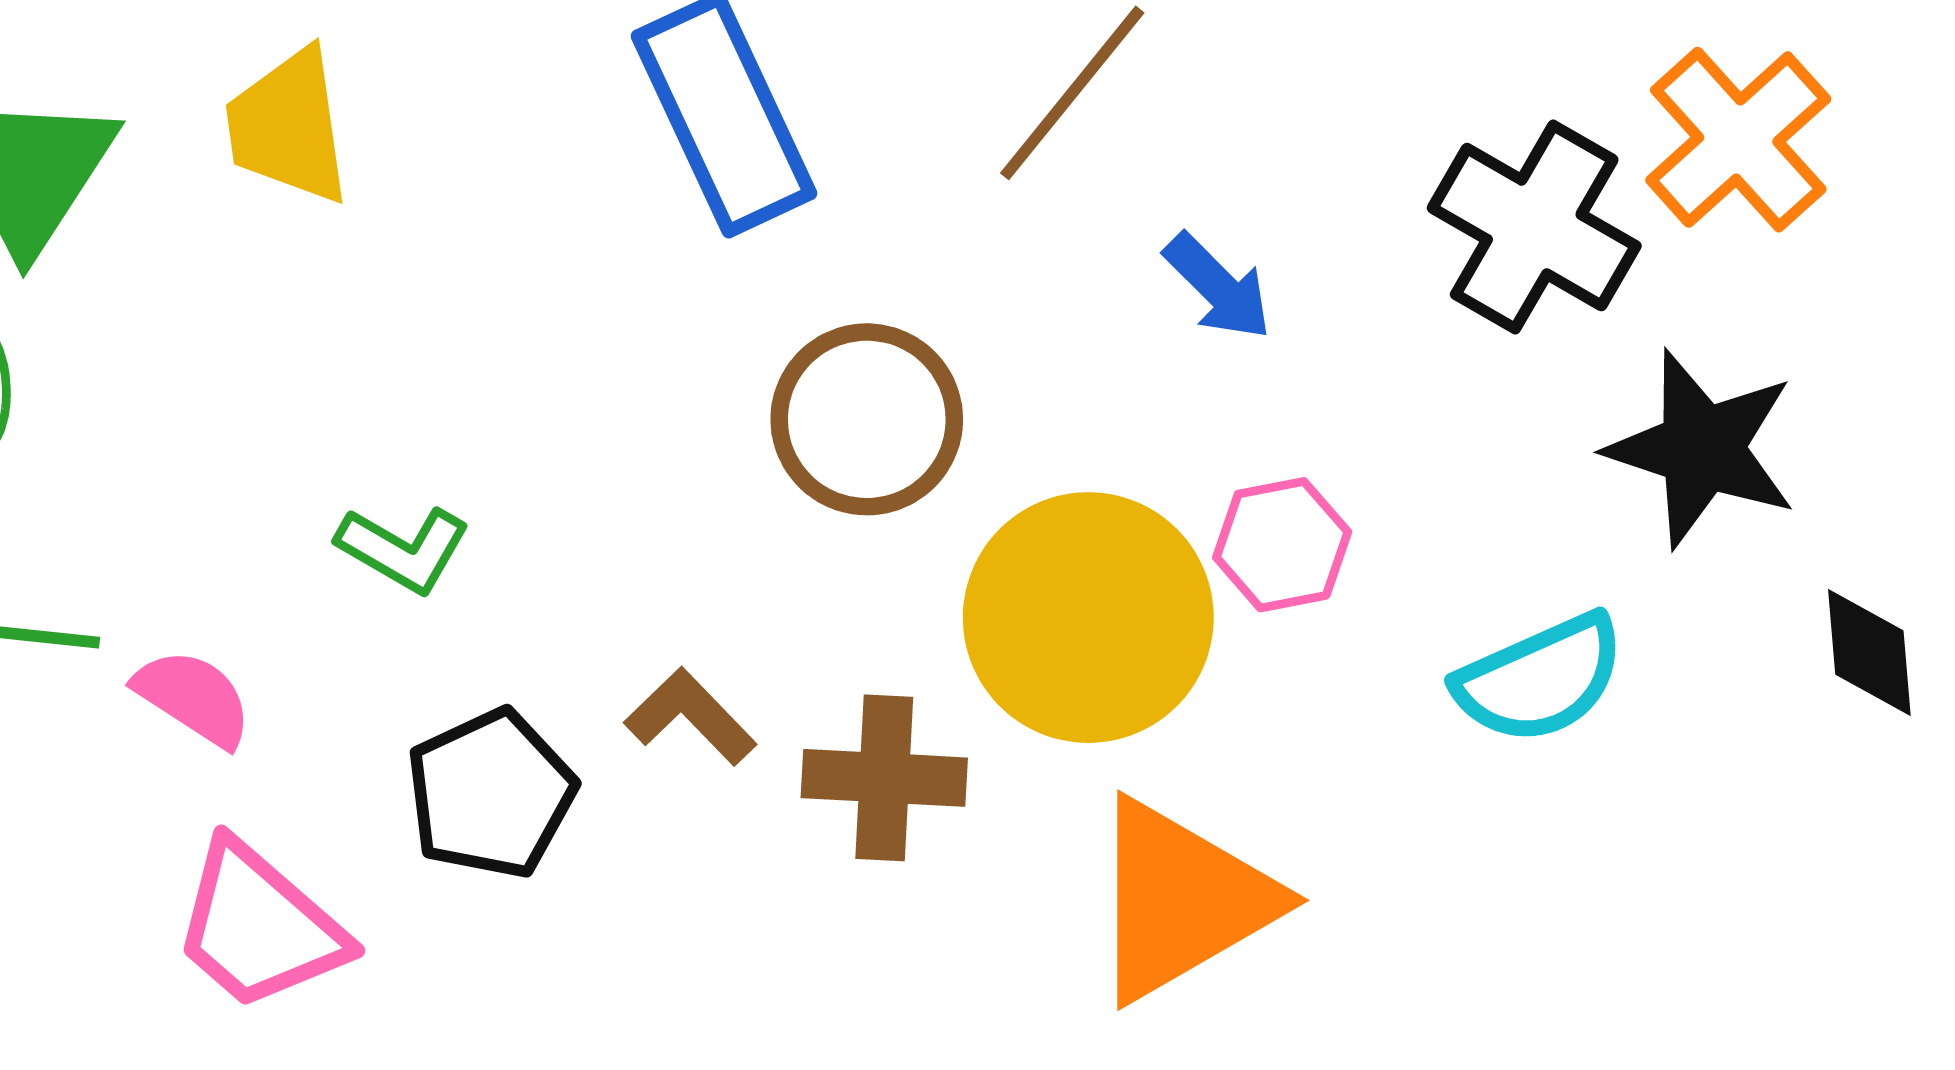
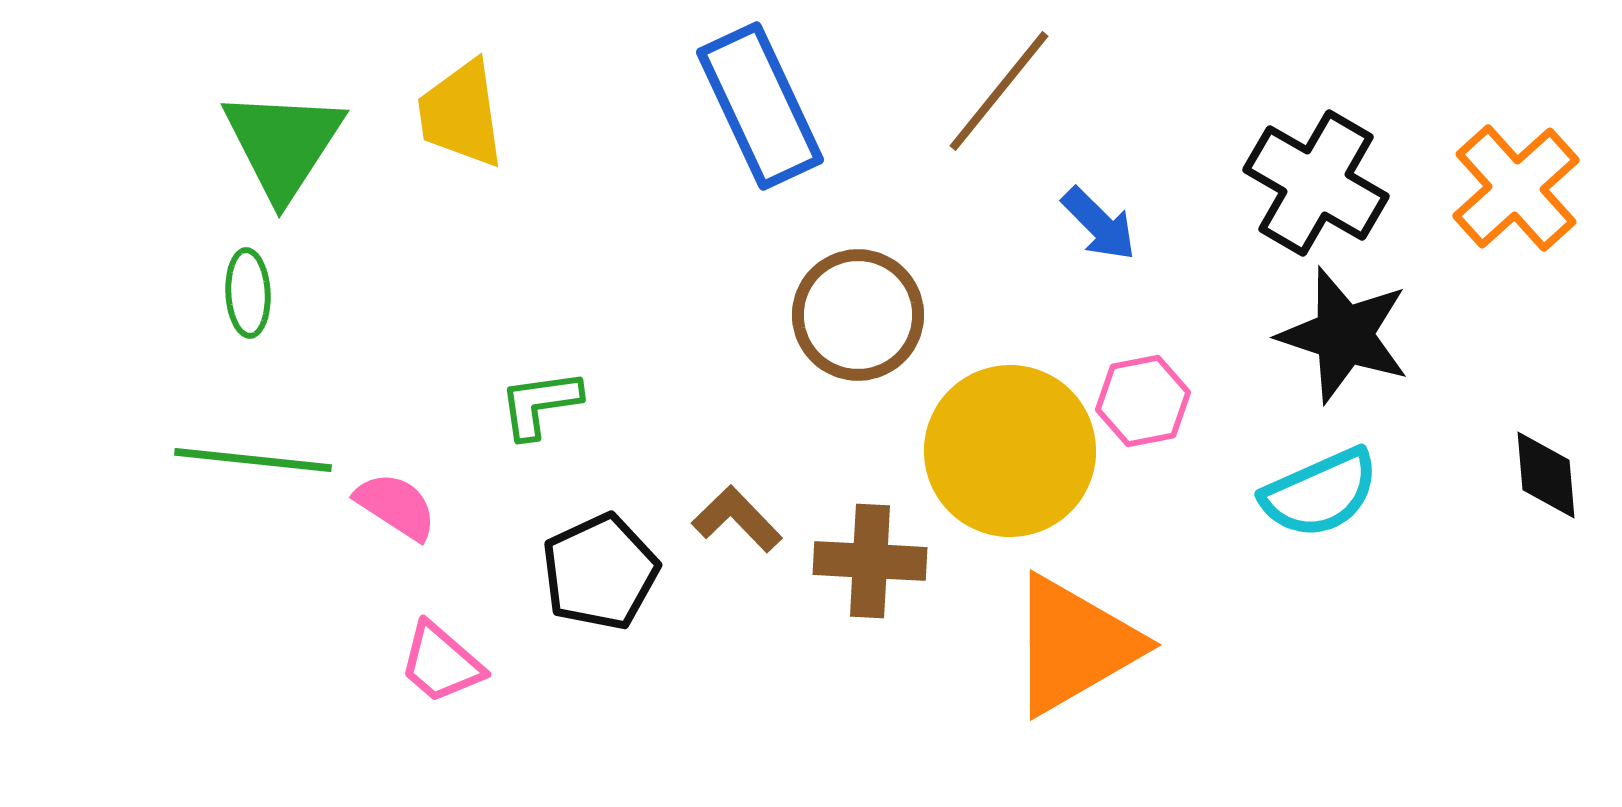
orange cross: (1738, 140) -> (1516, 188), moved
black star: (1702, 449) -> (1344, 335), moved
green L-shape: (403, 549) -> (540, 404), turned 142
pink trapezoid: (259, 927) -> (441, 663), size x0.7

